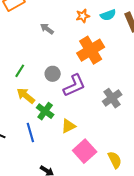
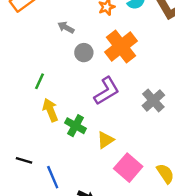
gray circle: (53, 74) -> (84, 53), moved
yellow arrow: (26, 96) -> (50, 110), turned 36
blue line: (30, 133) -> (53, 177), moved

